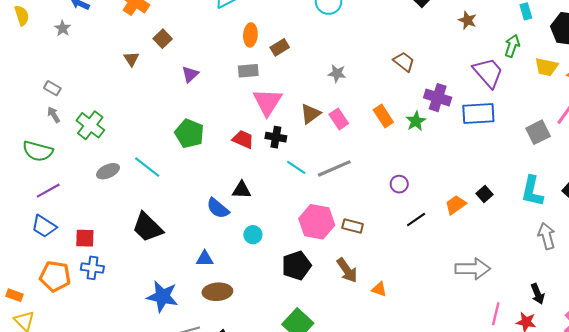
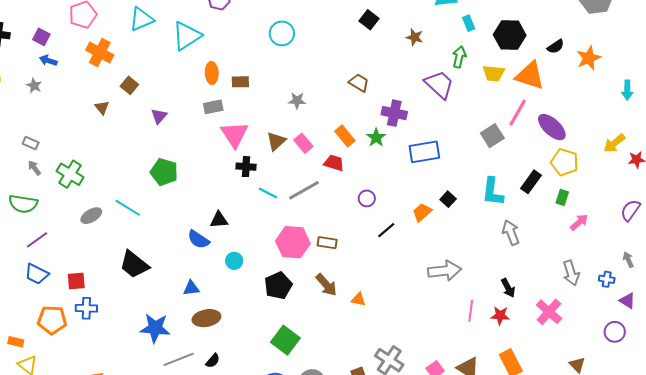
brown rectangle: (280, 47) -> (240, 82), turned 36
blue rectangle: (478, 114) -> (424, 152), moved
red trapezoid: (243, 139) -> (334, 163), moved

